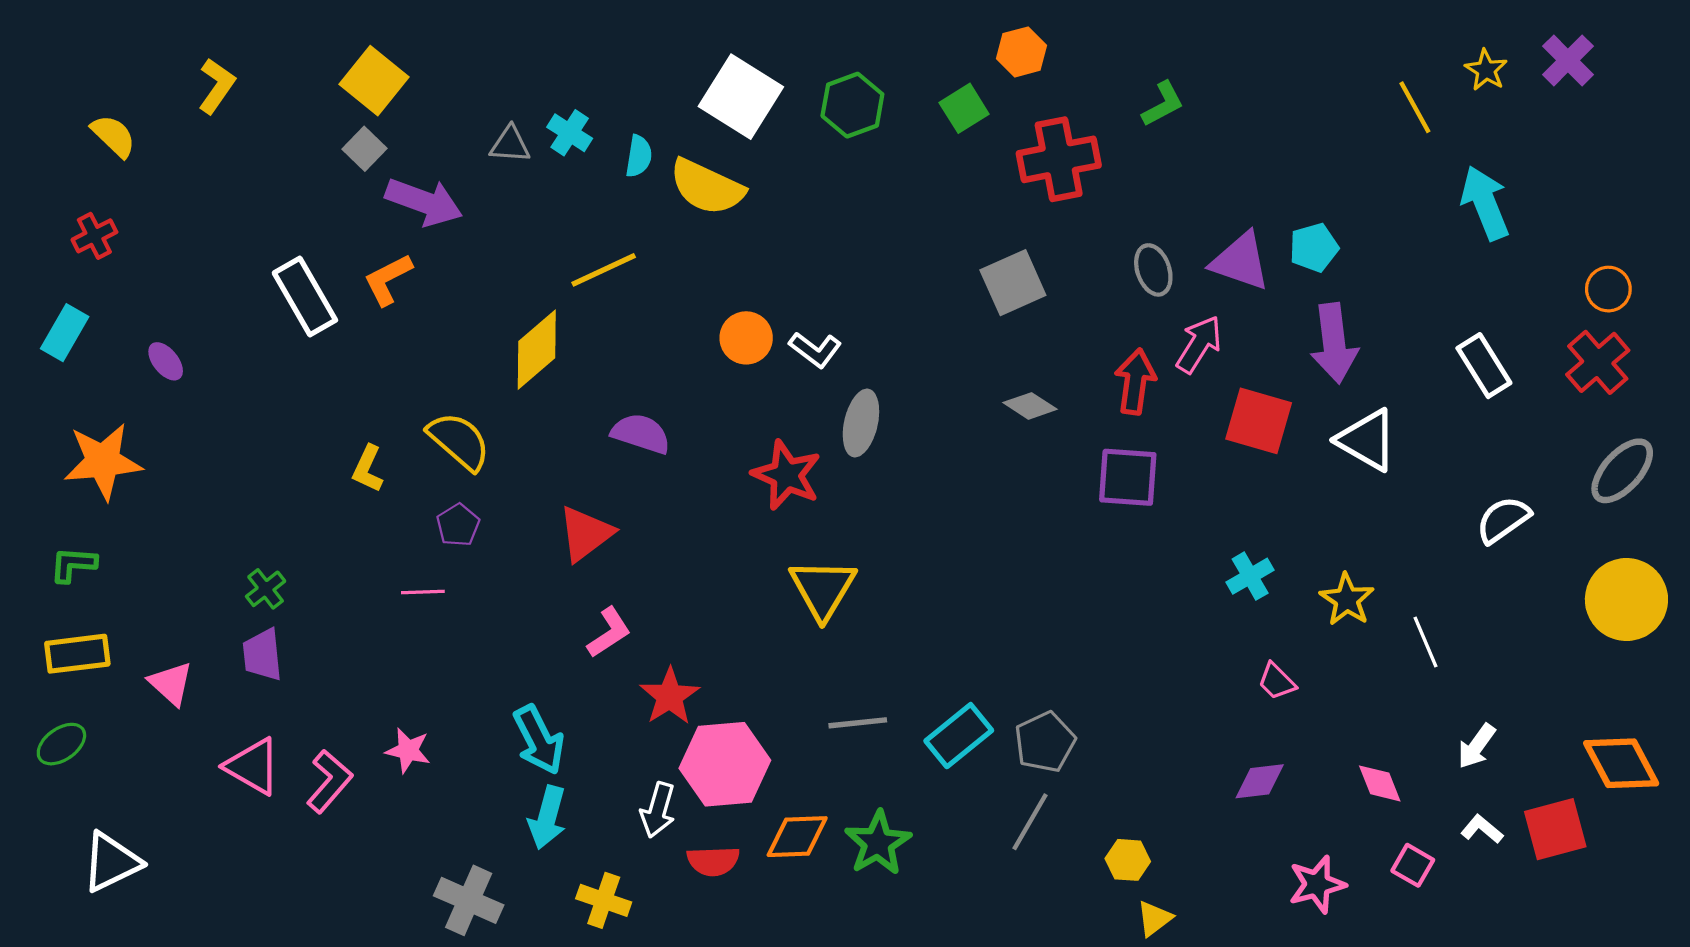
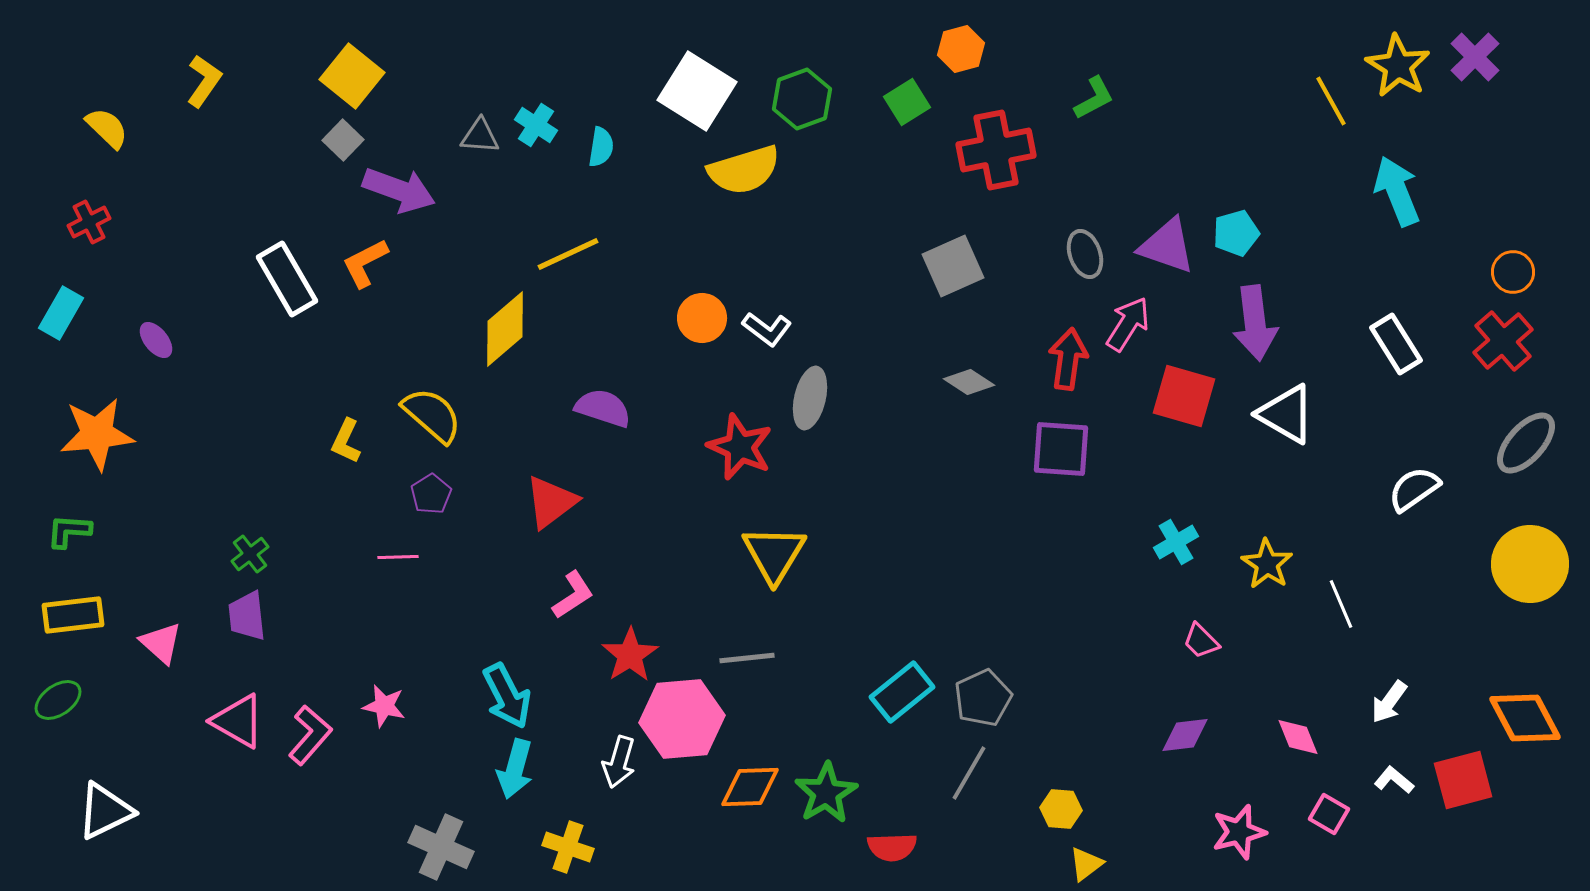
yellow star: (1486, 70) -> (1398, 66), size x1.6
yellow semicircle: (707, 187) -> (744, 170), moved, turned -42
gray line: (858, 723) -> (747, 658), moved
red semicircle: (713, 861) -> (892, 847), moved

